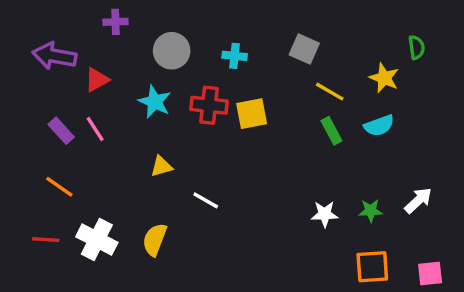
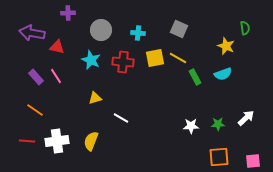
red triangle: (97, 80) -> (57, 47), turned 42
yellow line: (330, 92) -> (178, 58), moved
yellow square: (252, 114) -> (155, 58), moved
white cross: (97, 240) -> (57, 141), turned -35

